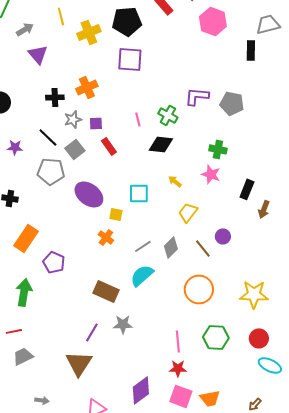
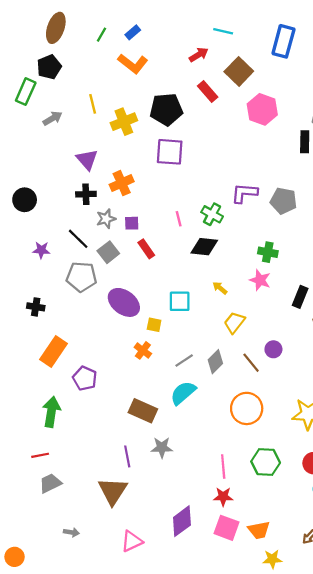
purple triangle: (38, 54) -> (87, 160), moved
purple line: (92, 332) -> (127, 456), turned -42

